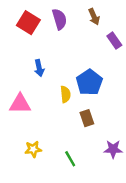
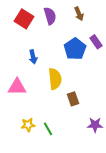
purple rectangle: (114, 41) -> (96, 42), moved
blue pentagon: (89, 82) -> (75, 49), moved
yellow semicircle: (65, 94) -> (55, 79), size x1.5
green line: (70, 159) -> (48, 129), moved

